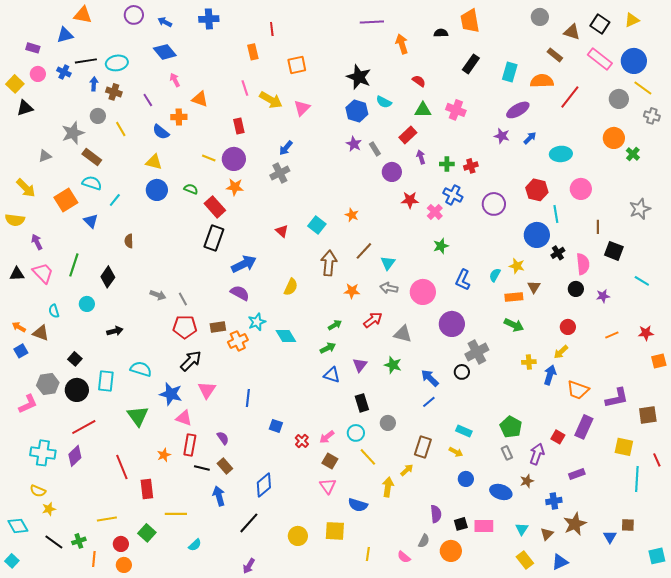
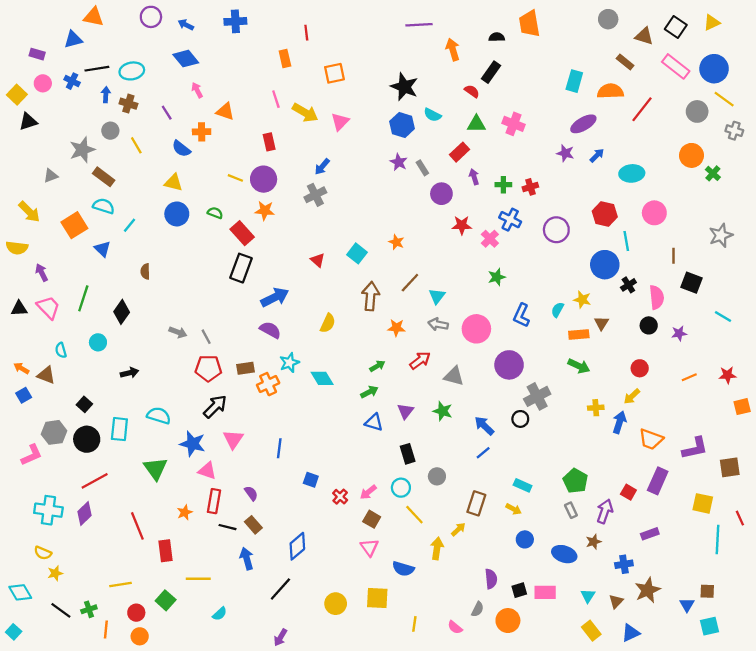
black rectangle: (471, 64) -> (491, 72), moved
cyan square: (657, 556) -> (710, 626), moved

